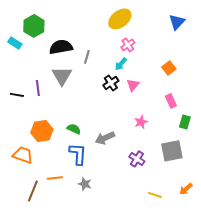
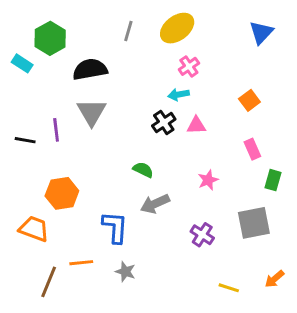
gray line: (87, 57) -> (128, 31), moved
cyan arrow: (121, 64) -> (179, 94), turned 40
pink triangle: (133, 85) -> (196, 125), turned 48
green semicircle: (74, 129) -> (143, 170), moved

